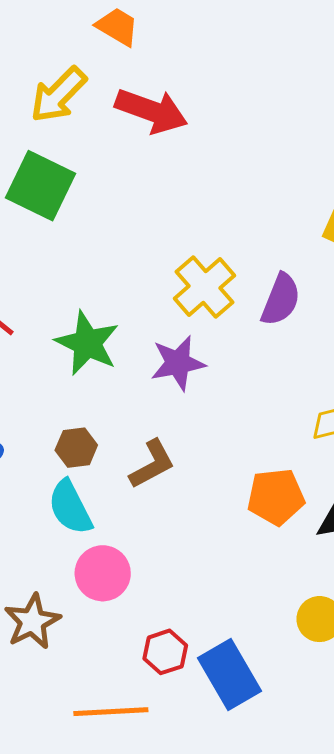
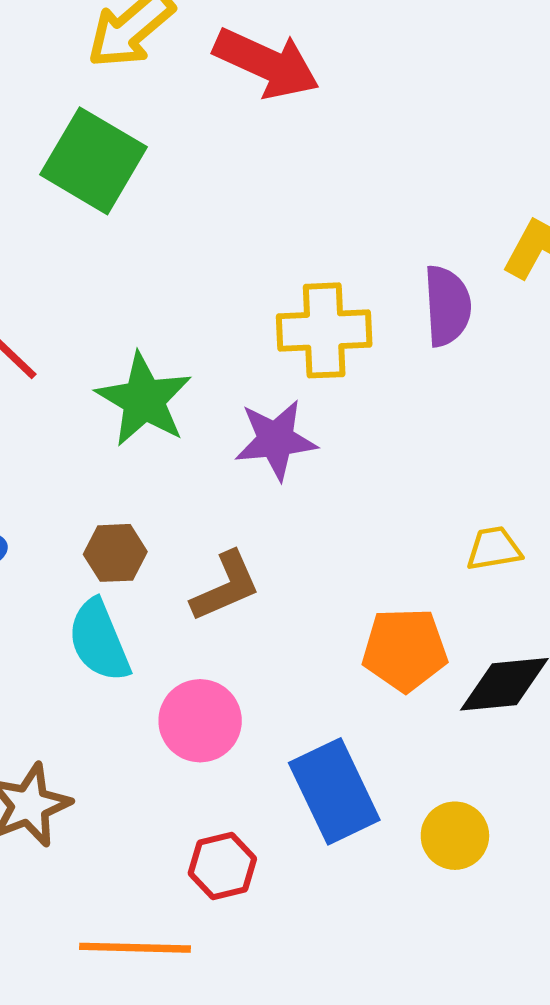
yellow cross: (204, 287) -> (324, 330), turned 34
purple semicircle: (281, 300) -> (447, 306), moved, turned -30
pink circle: (103, 573) -> (200, 721), moved
blue rectangle: (229, 675) -> (334, 791), moved

